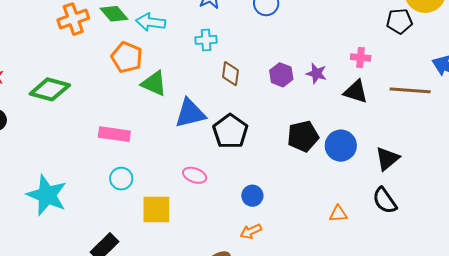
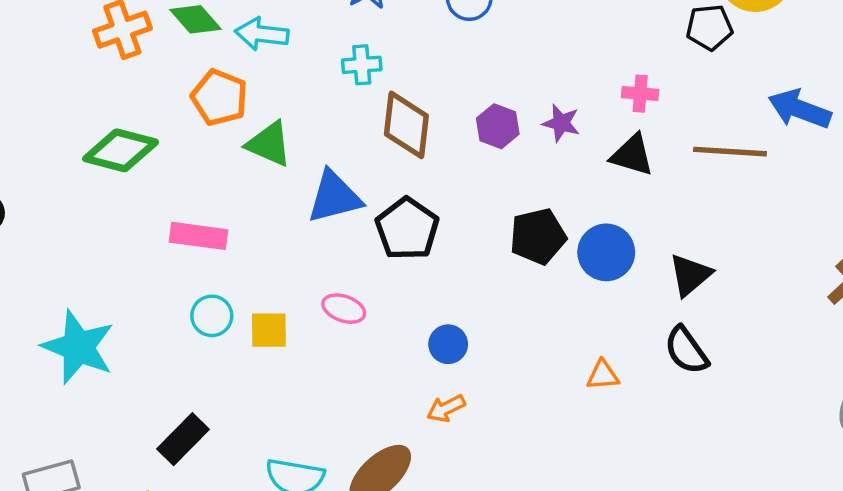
brown diamond: (230, 74) -> (406, 125), size x1.5
green diamond: (50, 89) -> (121, 150), moved
yellow square: (156, 210) -> (269, 330), moved, size x0.7

